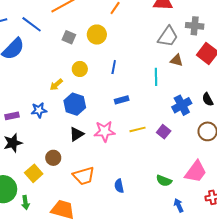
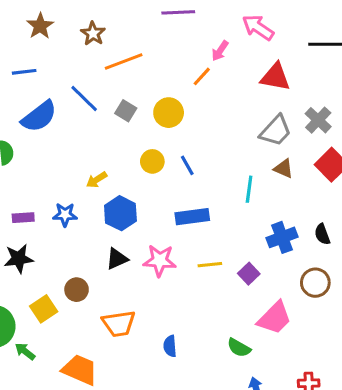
blue line: (32, 24) -> (84, 99), moved
gray cross: (195, 26) -> (318, 120), turned 30
blue line: (114, 67) -> (187, 165), turned -48
yellow circle: (80, 69) -> (152, 161), moved
blue rectangle: (122, 100) -> (192, 217), size x1.5
pink trapezoid: (196, 172) -> (275, 318), moved
green arrow: (25, 203) -> (25, 351), turned 128

